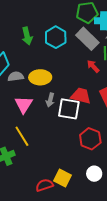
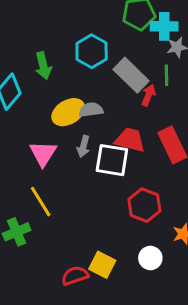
green arrow: (27, 36) -> (43, 66), moved
gray rectangle: (87, 39) -> (131, 75), moved
red arrow: (93, 66) -> (148, 95), turned 64
gray semicircle: (16, 76) -> (91, 110), moved
yellow ellipse: (40, 77) -> (68, 112), turned -30

